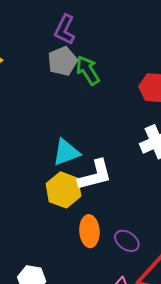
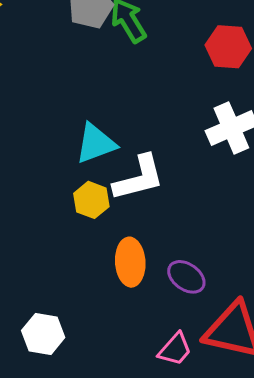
yellow hexagon: (63, 190) -> (91, 200), size x0.7

